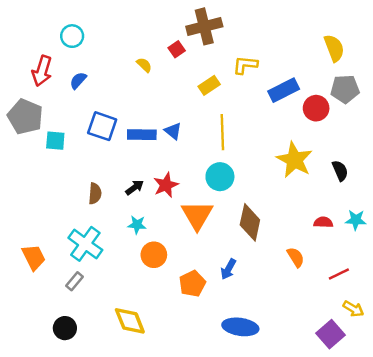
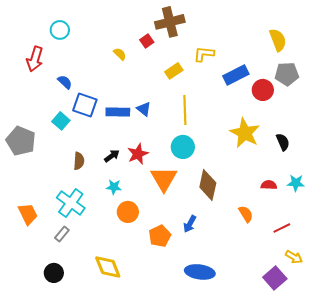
blue semicircle: (78, 81) -> (65, 82), moved, turned 91
gray pentagon: (25, 117) -> (21, 141), moved
cyan square: (55, 141) -> (61, 121), moved, turned 36

